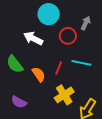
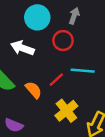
gray arrow: (86, 23) -> (74, 16), moved
red line: (59, 68) -> (56, 80), turned 32

